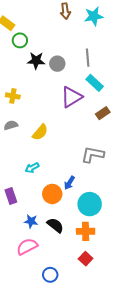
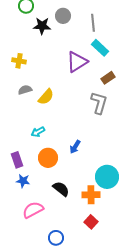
gray circle: (57, 64) -> (63, 16), moved
gray semicircle: (11, 125) -> (25, 90), moved
gray L-shape: (93, 155) -> (99, 103), moved, turned 95
orange circle: (52, 194) -> (48, 158), moved
cyan circle: (90, 204) -> (107, 177), moved
blue star: (31, 221) -> (23, 181), moved

